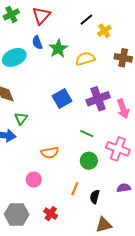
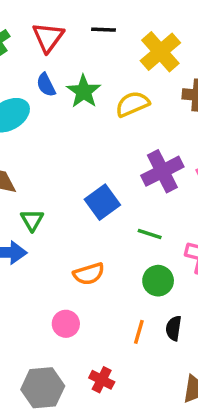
black line: (86, 20) -> (104, 30), moved, turned 48
yellow cross: (104, 31) -> (160, 52), size x1.6
blue square: (62, 99) -> (102, 202), moved
black semicircle: (95, 197) -> (174, 328), moved

